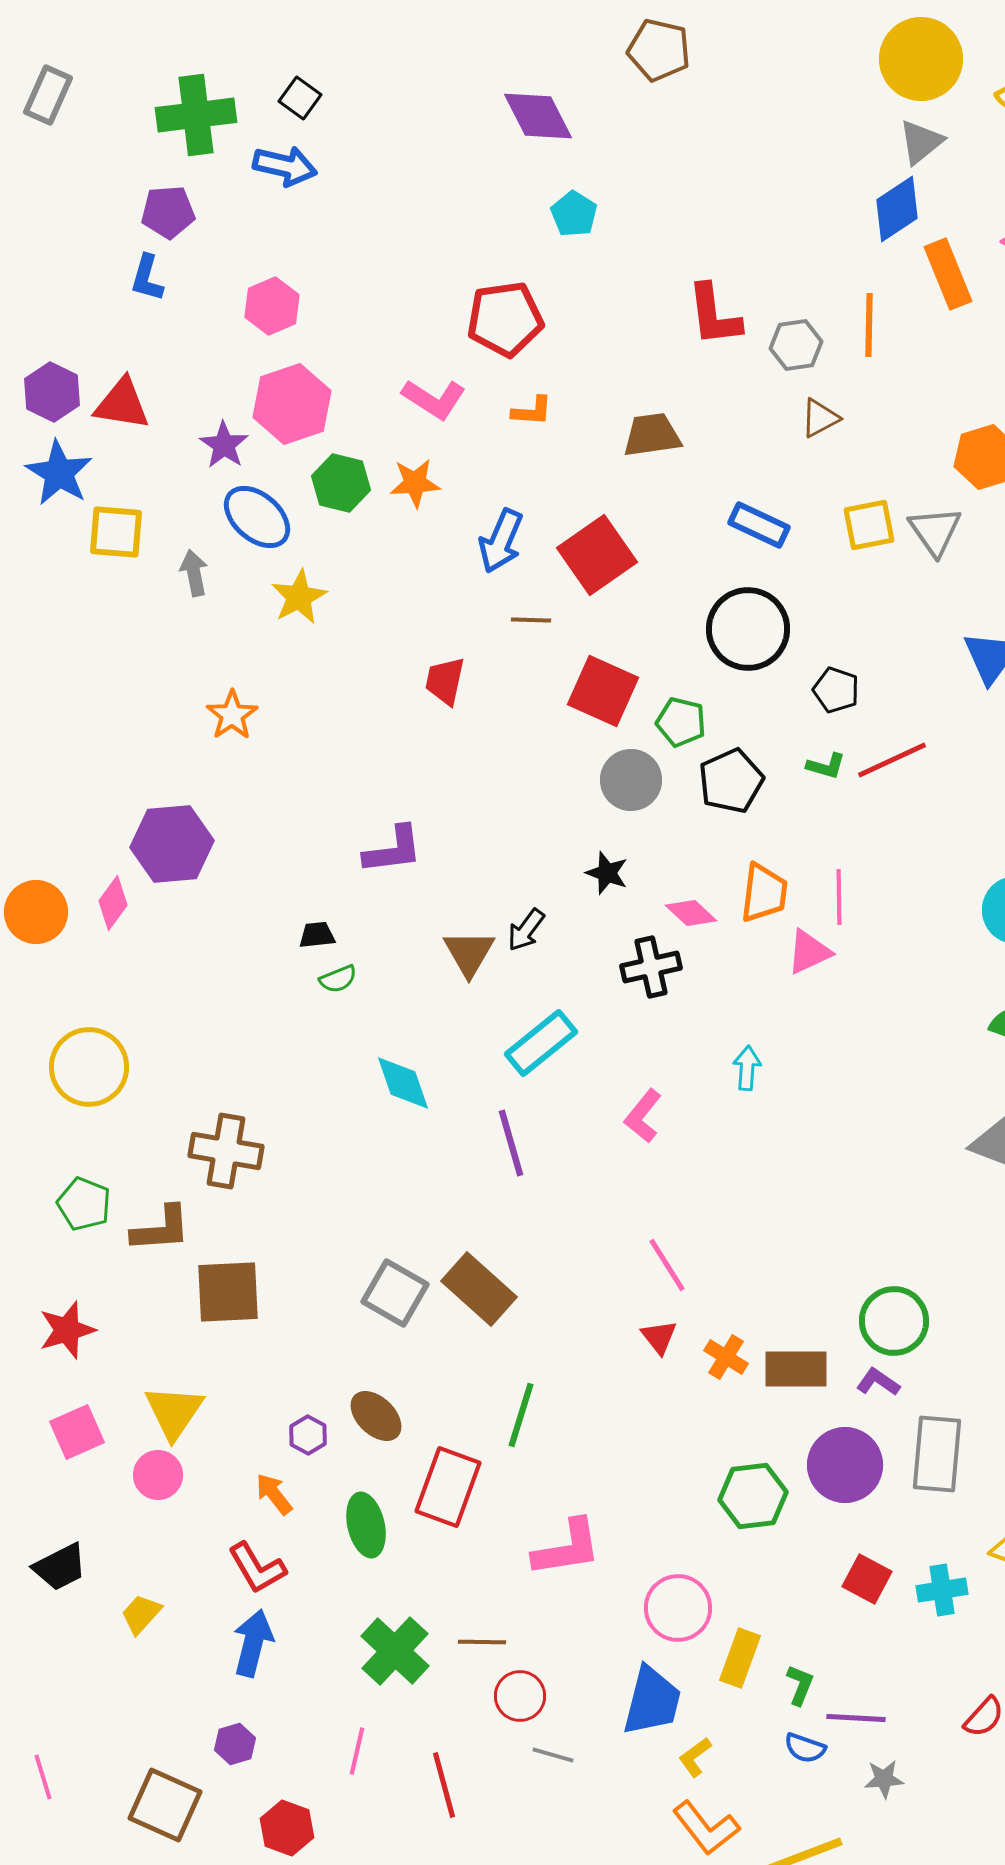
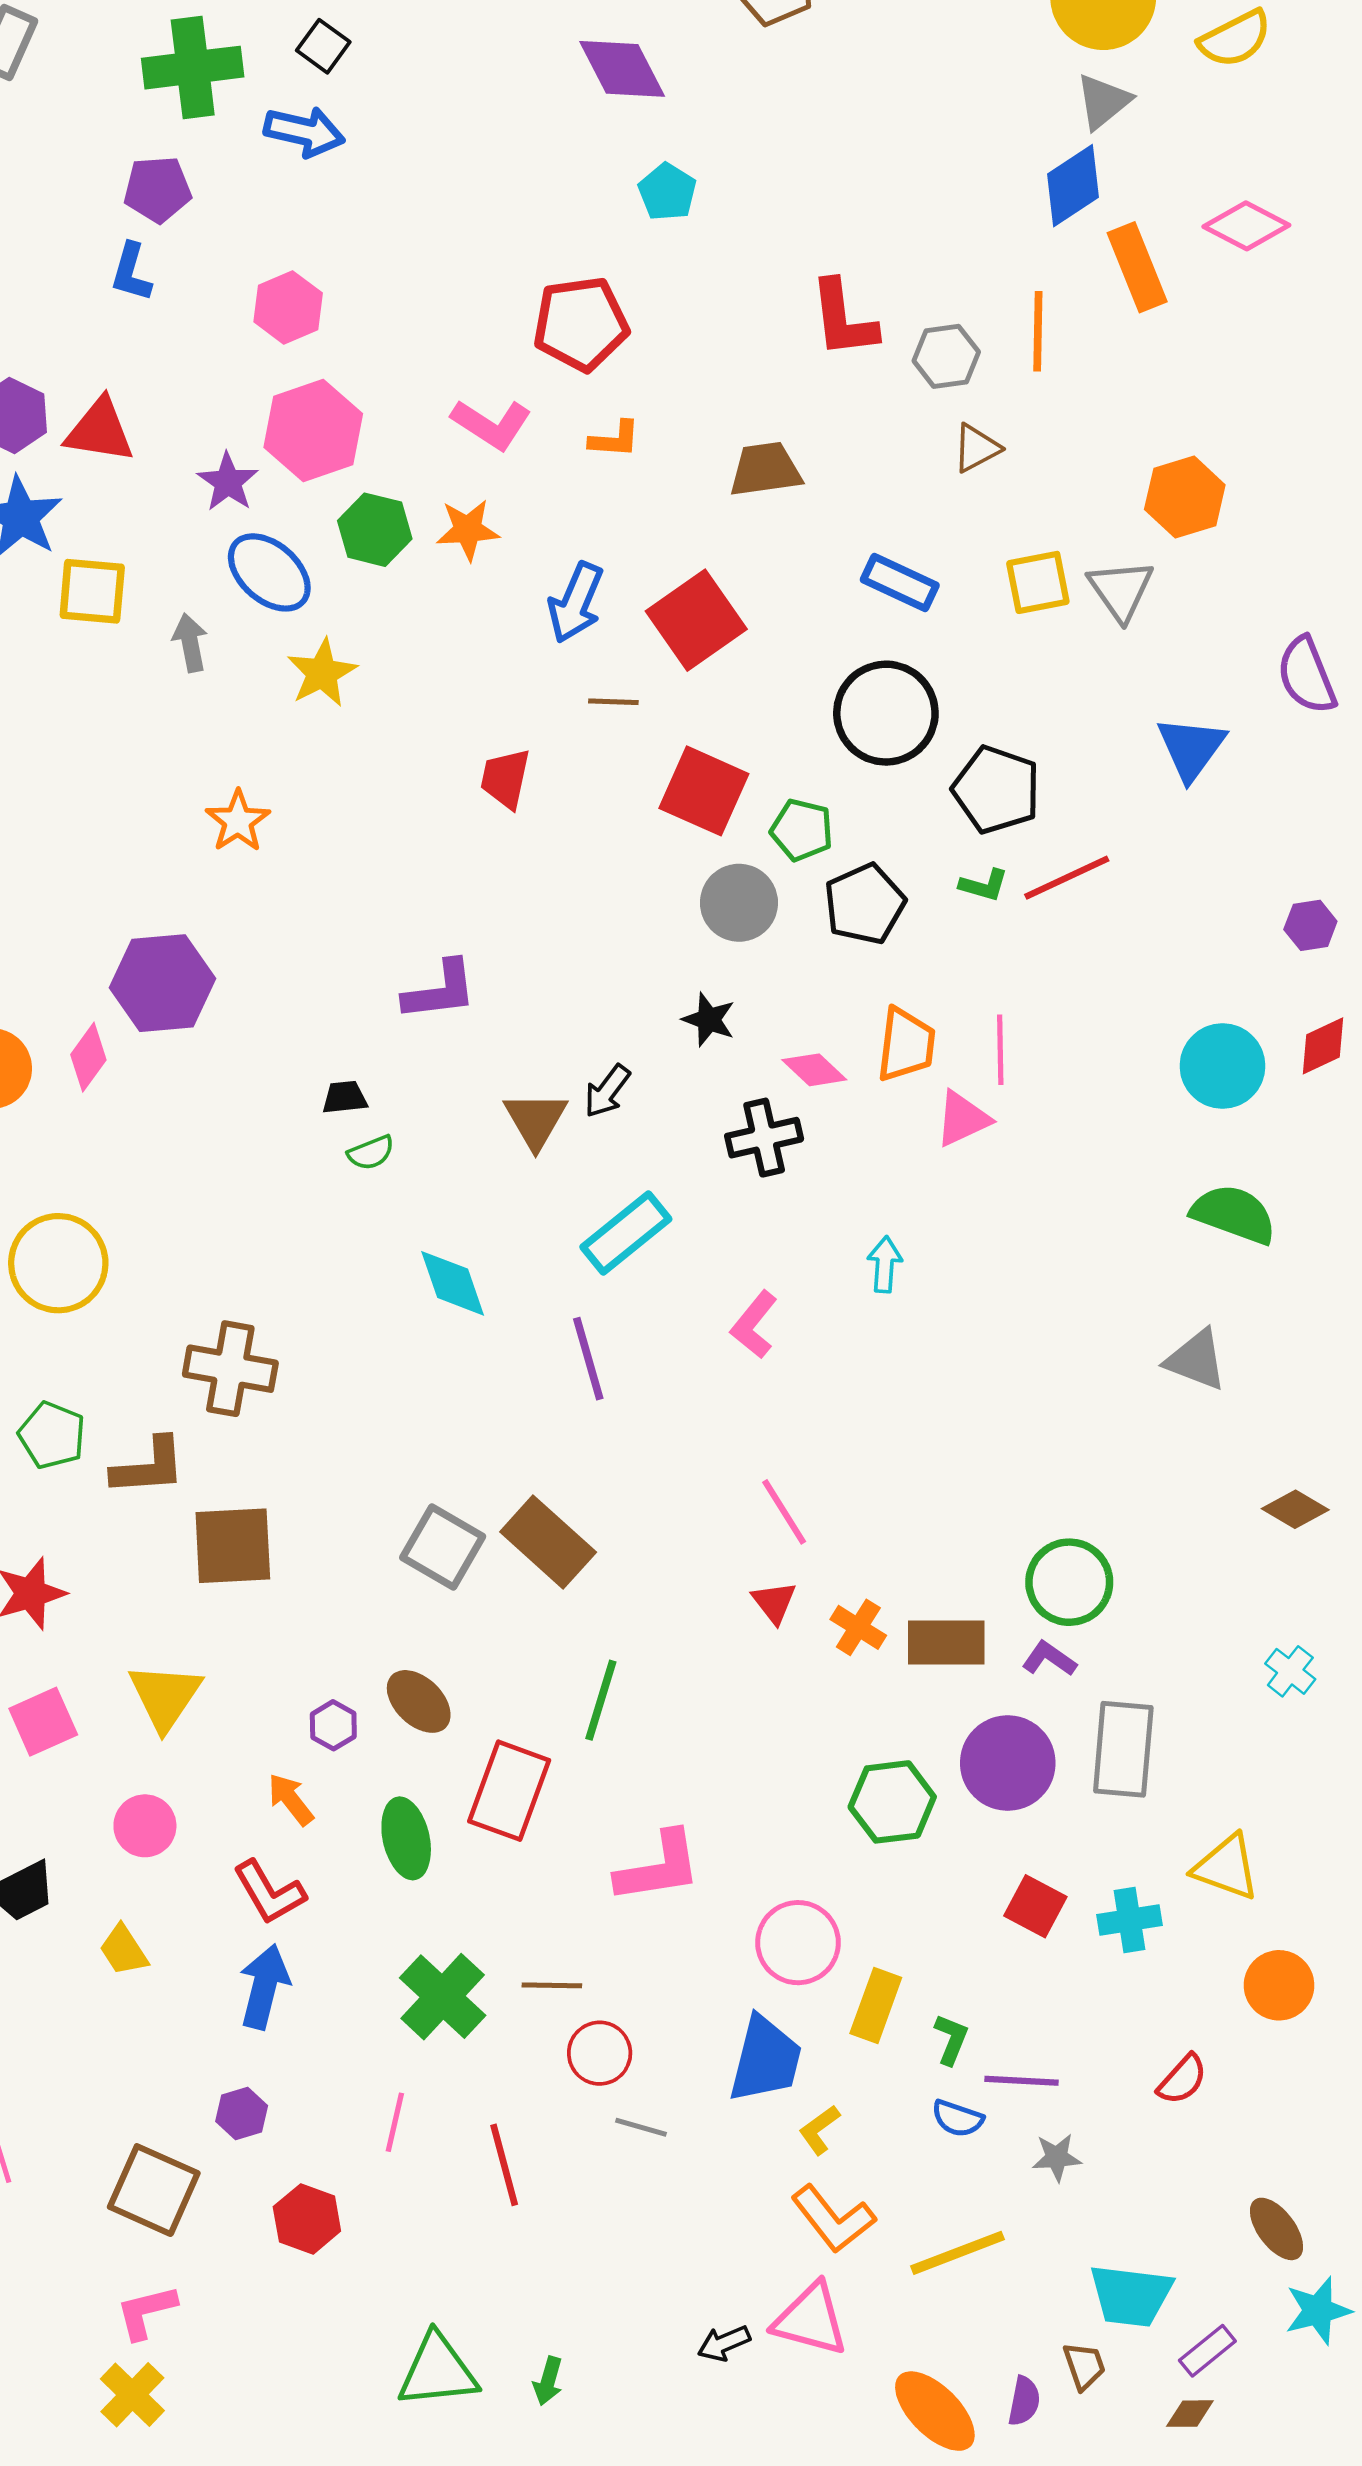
black pentagon: (836, 690) -> (996, 790), size x1.5
pink circle: (158, 1475) -> (145, 1826), moved
yellow trapezoid: (141, 1614) -> (124, 1950), turned -75

